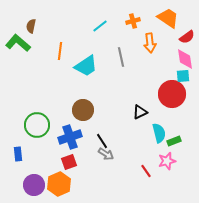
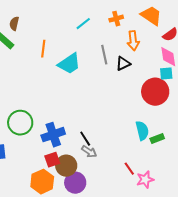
brown circle: (83, 110) -> (66, 166), moved
black triangle: (140, 112) -> (123, 64), moved
pink star: (167, 161) -> (145, 180), moved
purple circle: (34, 185) -> (75, 183), moved

